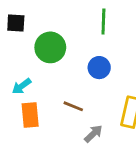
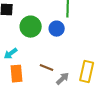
blue circle: (99, 68) -> (57, 29), moved
gray arrow: (93, 134) -> (63, 79), moved

